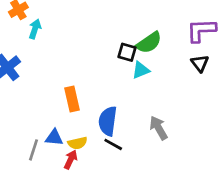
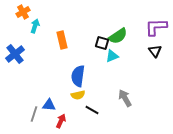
orange rectangle: (72, 99) -> (62, 40), moved
blue semicircle: (108, 121) -> (78, 76), moved
yellow semicircle: (77, 143) -> (78, 95), moved

